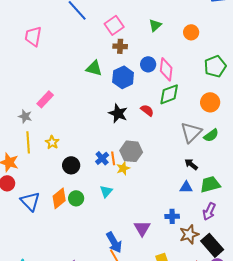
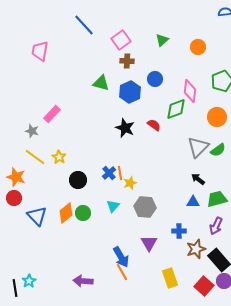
pink diamond: (166, 69) -> (190, 91), moved
yellow line: (28, 142) -> (35, 157), turned -50
gray hexagon: (131, 151) -> (145, 207), moved

